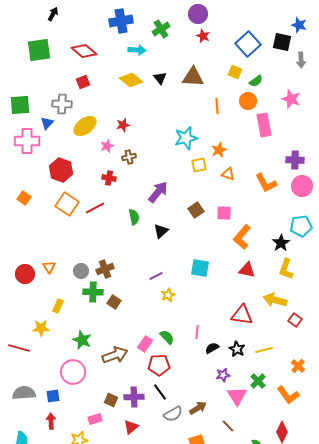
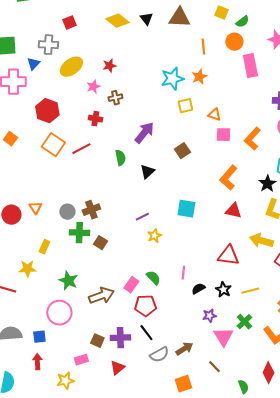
orange star: (219, 150) -> (199, 77), moved
orange L-shape: (266, 183) -> (252, 139), moved, turned 70
pink square: (224, 213) -> (223, 135), moved

